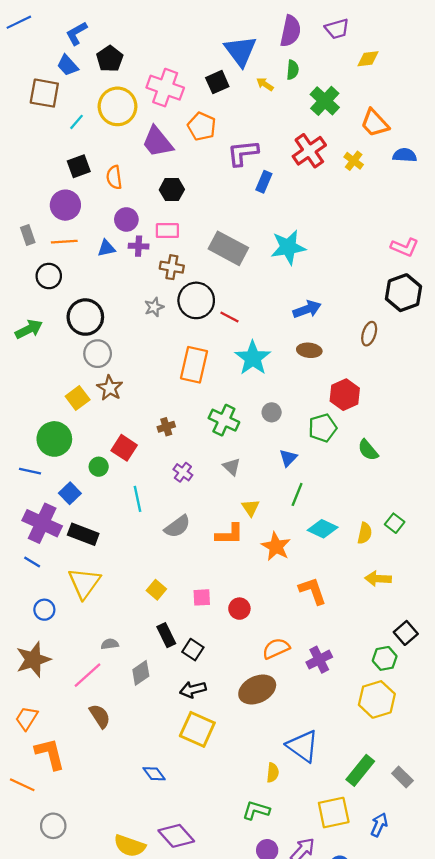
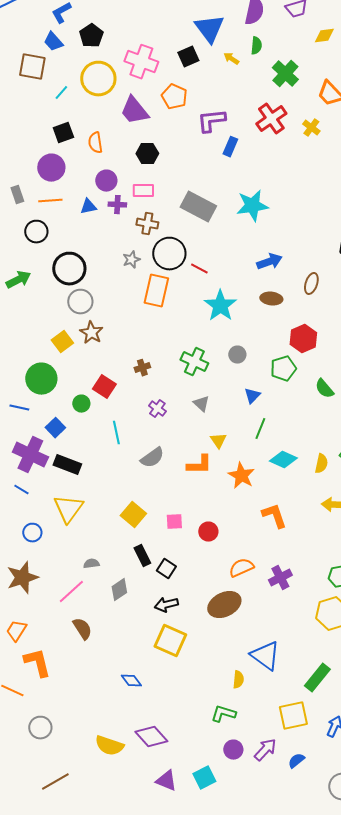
brown ellipse: (369, 334) -> (311, 284), moved
orange rectangle: (194, 365) -> (156, 291), moved
yellow square: (156, 590) -> (133, 515), size x1.4

